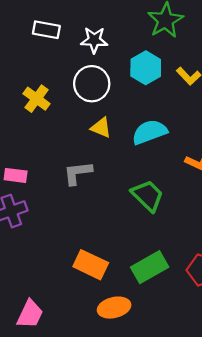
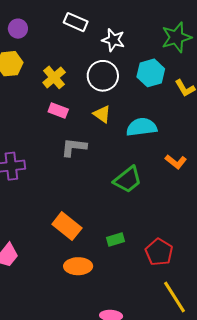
pink rectangle: (16, 175) -> (58, 110), moved
green trapezoid: (148, 196) -> (128, 180), turned 84
green rectangle: (150, 267) -> (115, 240), size x0.6

